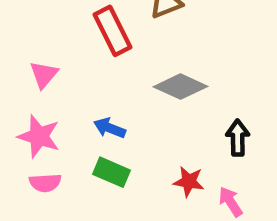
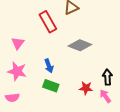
blue arrow: (110, 128) -> (49, 66), turned -128
black arrow: (238, 138) -> (107, 77), moved
pink semicircle: (45, 183) -> (12, 98), moved

